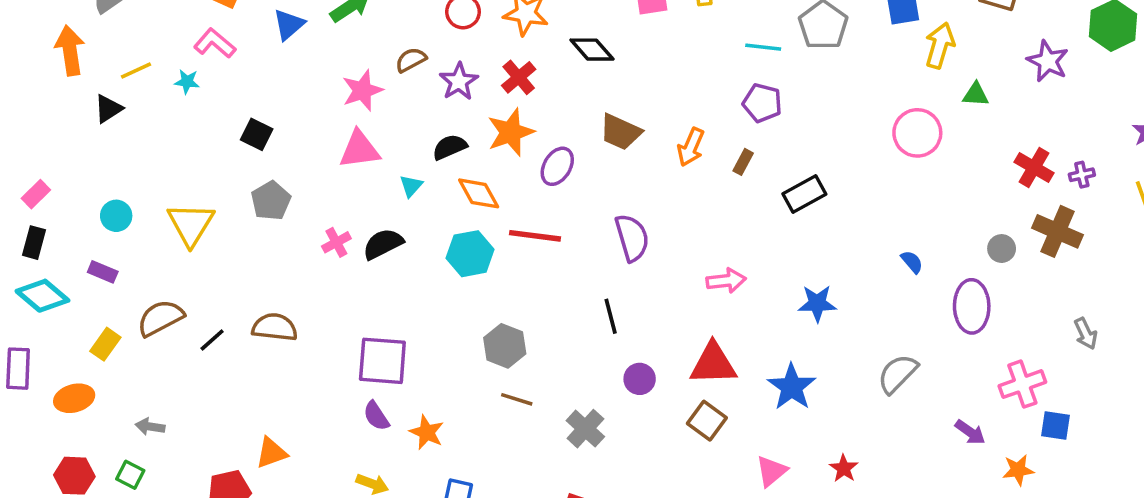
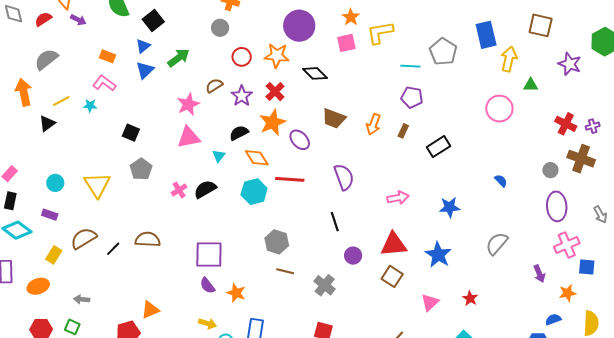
purple ellipse: (557, 166) -> (300, 140), turned -70
purple ellipse: (972, 306) -> (557, 206), moved
purple arrow: (970, 432) -> (539, 274), turned 36

